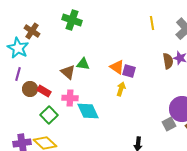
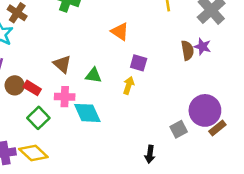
green triangle: (83, 64) -> (94, 75), moved
orange triangle: (117, 67) -> (120, 32), moved
gray square: (169, 124) -> (179, 129), moved

